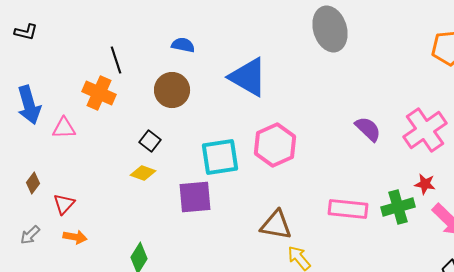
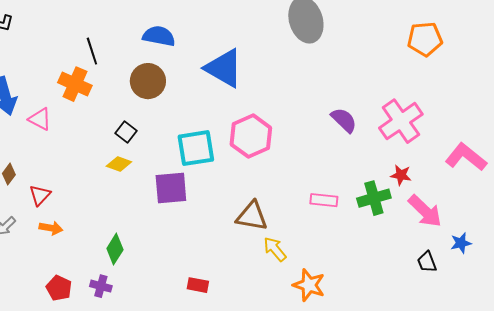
blue semicircle: (183, 45) -> (159, 36), size x1.4
pink triangle: (64, 128) -> (40, 119), turned 30
pink rectangle: (348, 209) -> (324, 200), size x0.7

